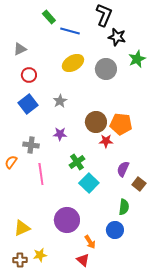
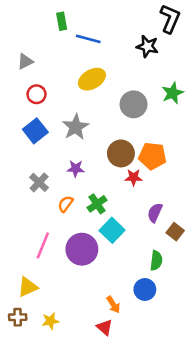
black L-shape: (104, 15) -> (170, 19), moved
green rectangle: (49, 17) -> (62, 21), turned 32
green star: (137, 59) -> (173, 93), moved
gray circle: (106, 69) -> (134, 104), moved
gray star: (60, 101) -> (76, 127), size x1.5
gray cross: (31, 145) -> (39, 182), turned 35
orange semicircle: (11, 162) -> (65, 204), moved
pink line: (41, 174) -> (43, 245), moved, turned 30
purple circle: (67, 220) -> (82, 249), moved
brown cross: (20, 260) -> (18, 317), moved

